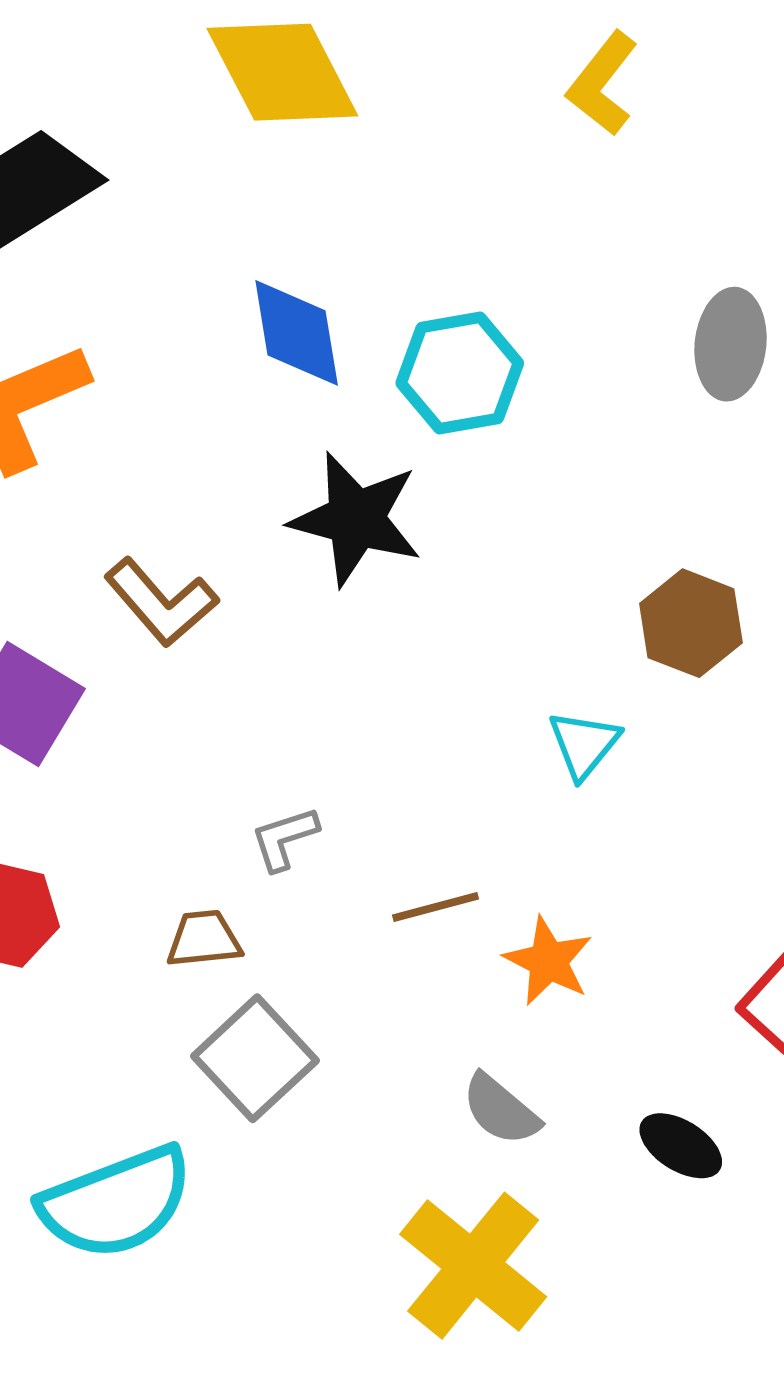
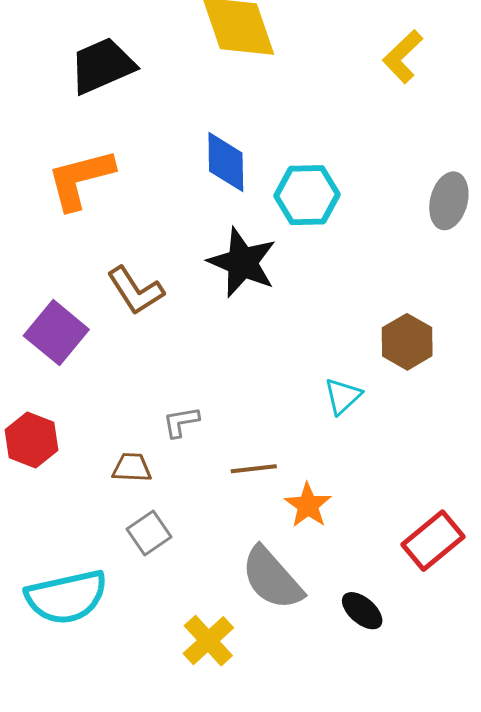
gray square: (255, 1058) -> (149, 533), size x0.7
gray semicircle: (501, 1110) -> (272, 578), size x1.6
yellow cross: (473, 1266) -> (208, 641), moved, size x0.7

